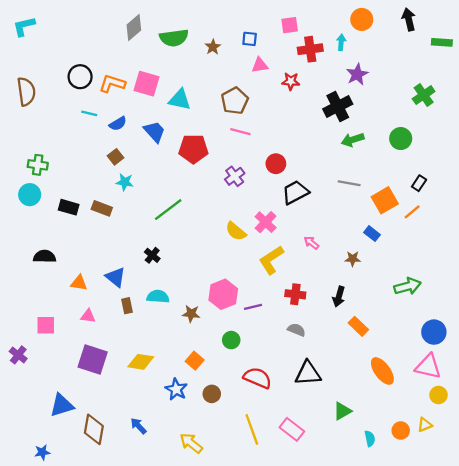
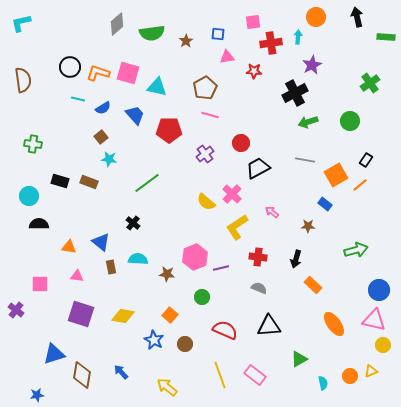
cyan circle: (30, 195) -> (29, 196), moved

